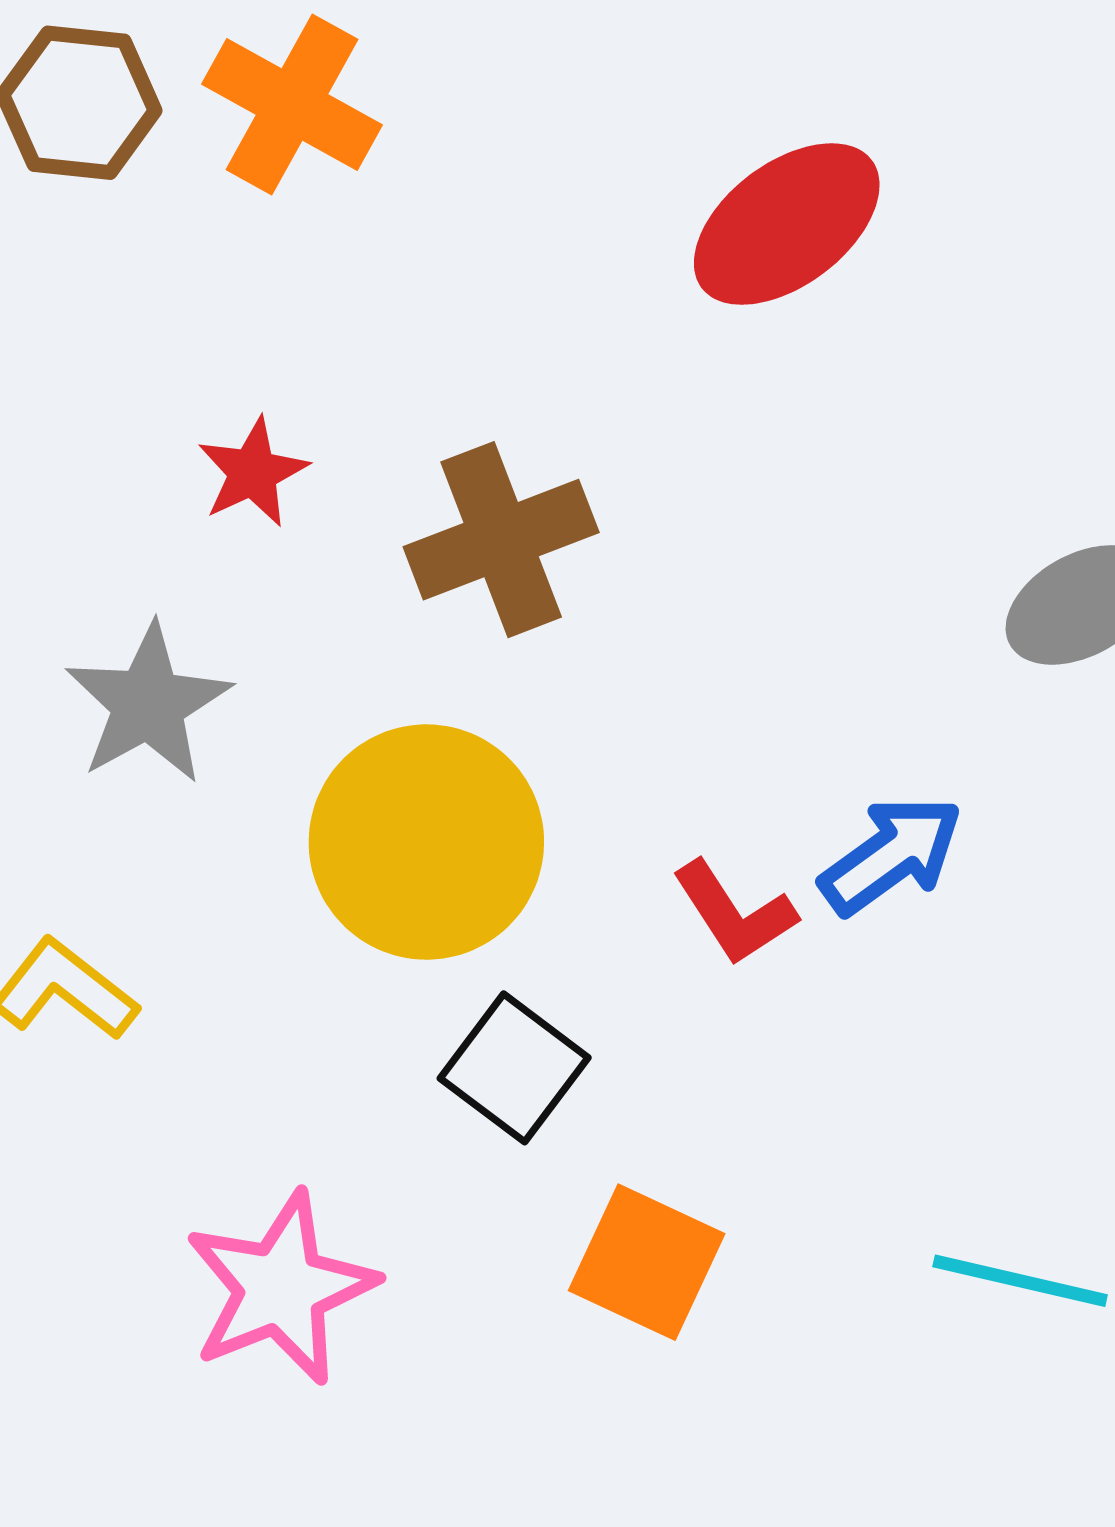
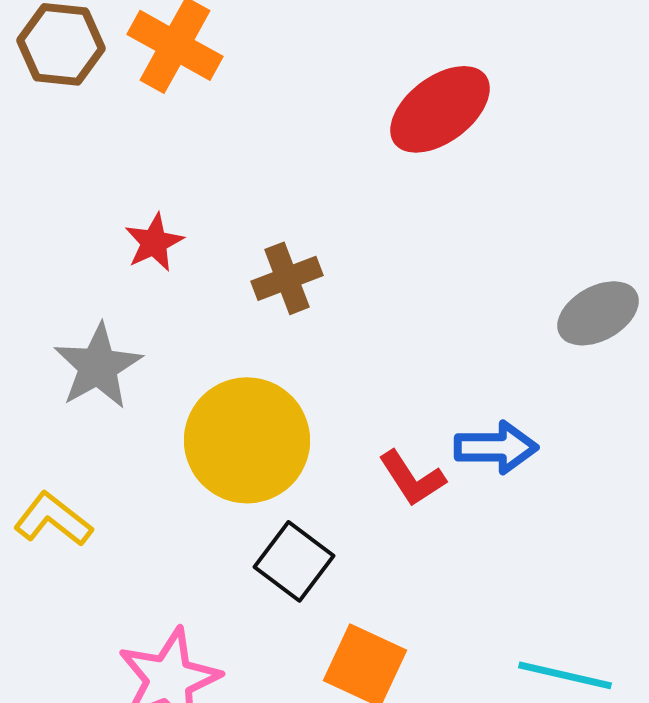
brown cross: (501, 540) -> (287, 278), size x0.7
blue arrow: (891, 855) -> (496, 447), turned 36

